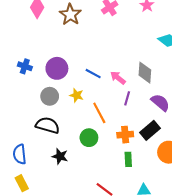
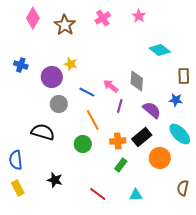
blue cross: (25, 66) -> (21, 65), moved
blue line: (93, 74) -> (87, 92), moved
yellow star: (77, 95) -> (71, 64), moved
gray circle: (50, 96) -> (59, 104), moved
black star: (60, 156) -> (55, 180), moved
green rectangle: (128, 159) -> (121, 165), turned 40

